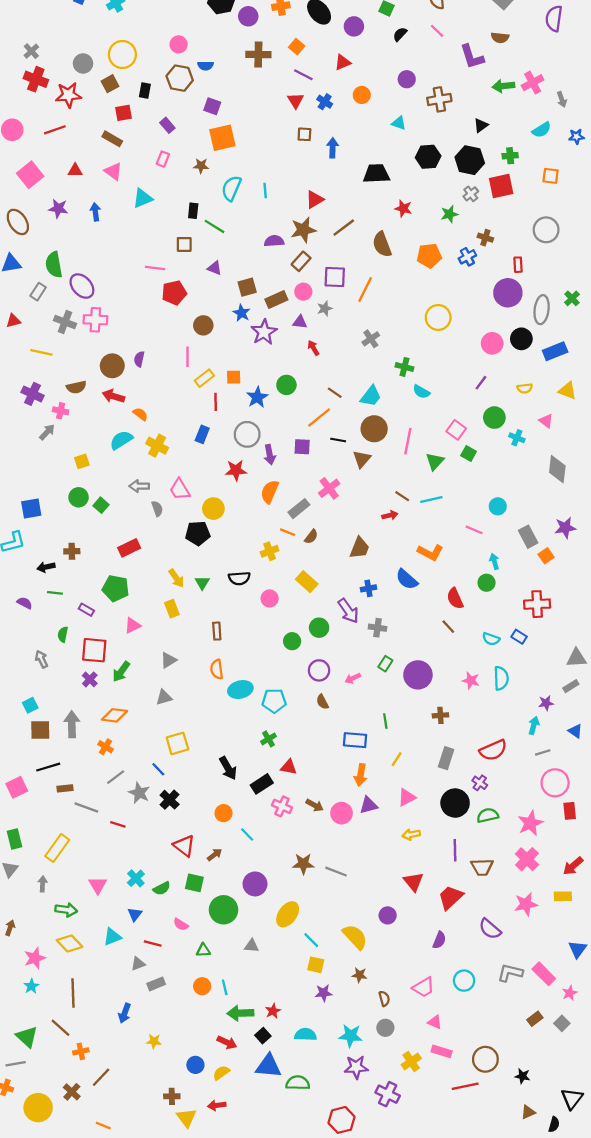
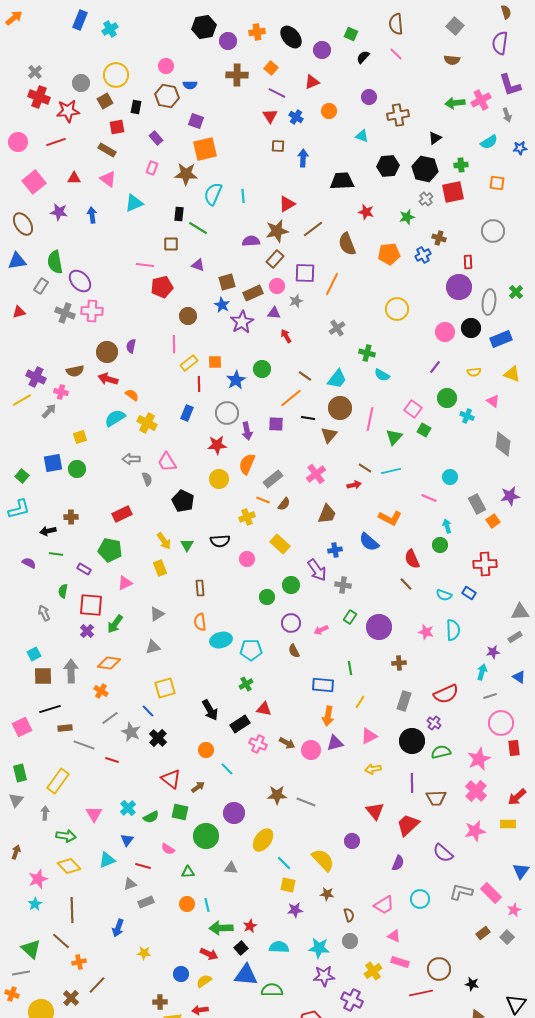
purple L-shape: (472, 57) -> (510, 85), moved
brown star: (201, 166) -> (186, 174), size x1.6
yellow line: (41, 352) -> (22, 400), moved, turned -42
pink cross: (329, 488) -> (316, 474), moved
green square: (101, 505) -> (22, 476), moved
blue square: (31, 509) -> (53, 463), moved
yellow circle: (213, 509) -> (219, 479), moved
black pentagon: (198, 533) -> (183, 501), turned 30

